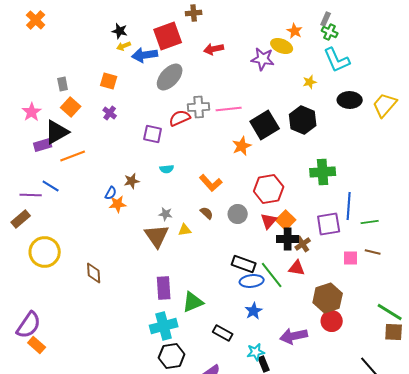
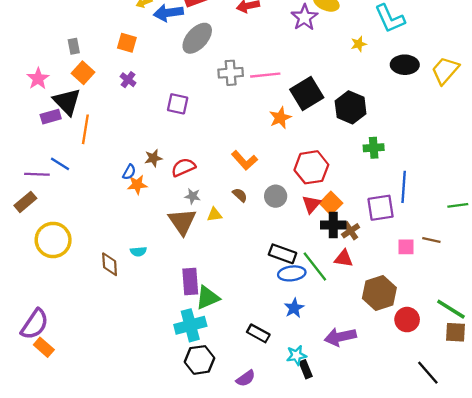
purple star: (263, 59) -> (304, 17), turned 30
red semicircle: (180, 118) -> (183, 167), moved
black hexagon: (303, 120) -> (351, 107), moved
black triangle: (57, 132) -> (67, 102), turned -44
orange line: (73, 156) -> (85, 129), turned -60
cyan semicircle: (167, 169) -> (138, 252), moved
green cross: (323, 172) -> (374, 148), size x0.7
green line: (370, 222) -> (458, 205), moved
green triangle: (193, 302) -> (208, 298), moved
red circle: (332, 321) -> (407, 320), moved

